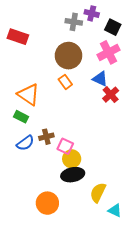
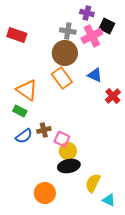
gray cross: (74, 22) -> (68, 31), moved
pink cross: (109, 52) -> (92, 36), moved
orange rectangle: (65, 82) -> (62, 78), size x1.5
red cross: (111, 95) -> (113, 96), moved

